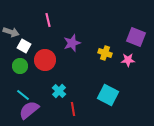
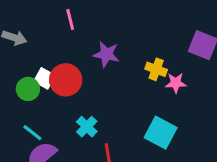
purple star: (72, 43) -> (106, 54), turned 30
white square: (24, 46) -> (45, 78), moved
pink star: (128, 60) -> (176, 83), moved

